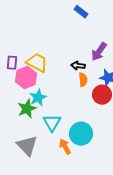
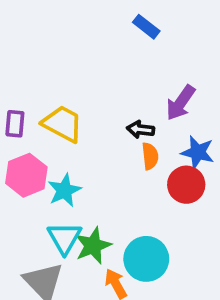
pink hexagon: (26, 78) -> (26, 175), moved
green star: (27, 109) -> (93, 246), moved
cyan triangle: (52, 123) -> (64, 238), moved

